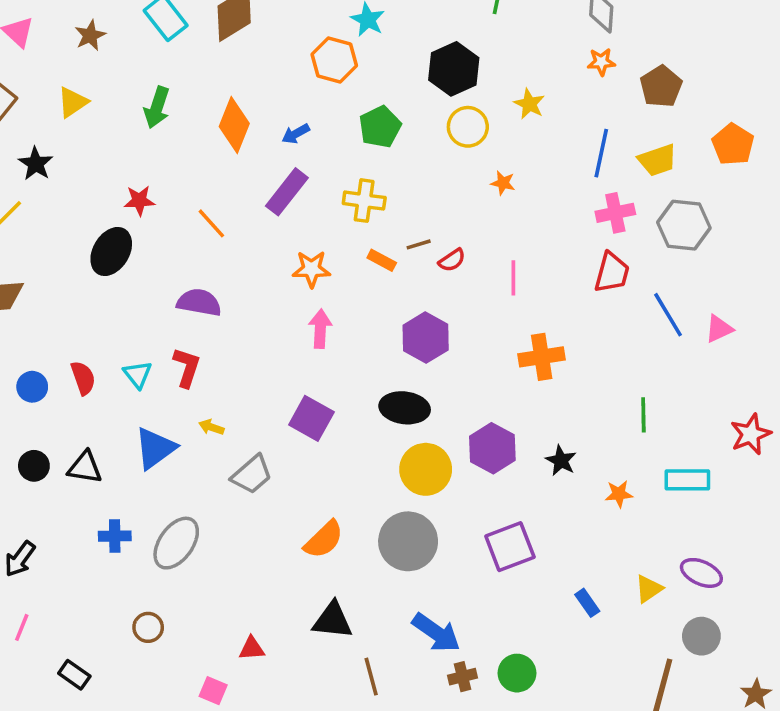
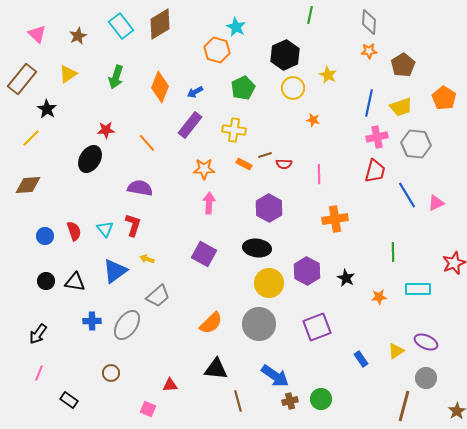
red semicircle: (452, 260) -> (284, 164), turned 35
gray trapezoid: (252, 475) -> (158, 296), moved

